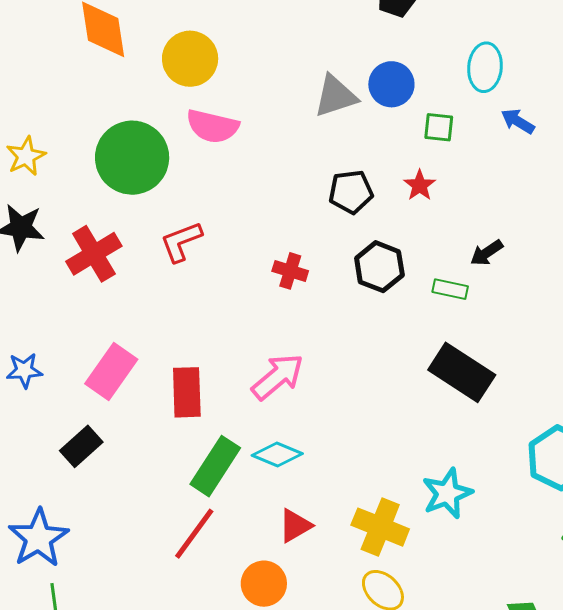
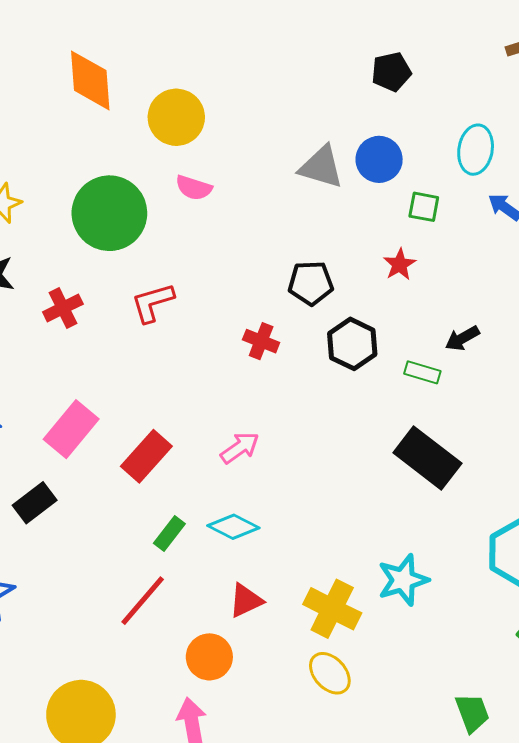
gray triangle: (336, 96) -> (321, 167), turned 30
pink semicircle: (213, 126) -> (194, 188), size x0.7
black pentagon: (351, 192) -> (311, 283), moved
red cross: (94, 254) -> (63, 308), size x0.7
pink arrow: (278, 377) -> (240, 448), size x0.7
red rectangle: (187, 392) -> (146, 456), turned 39
green rectangle: (215, 466) -> (169, 534), size x0.6

